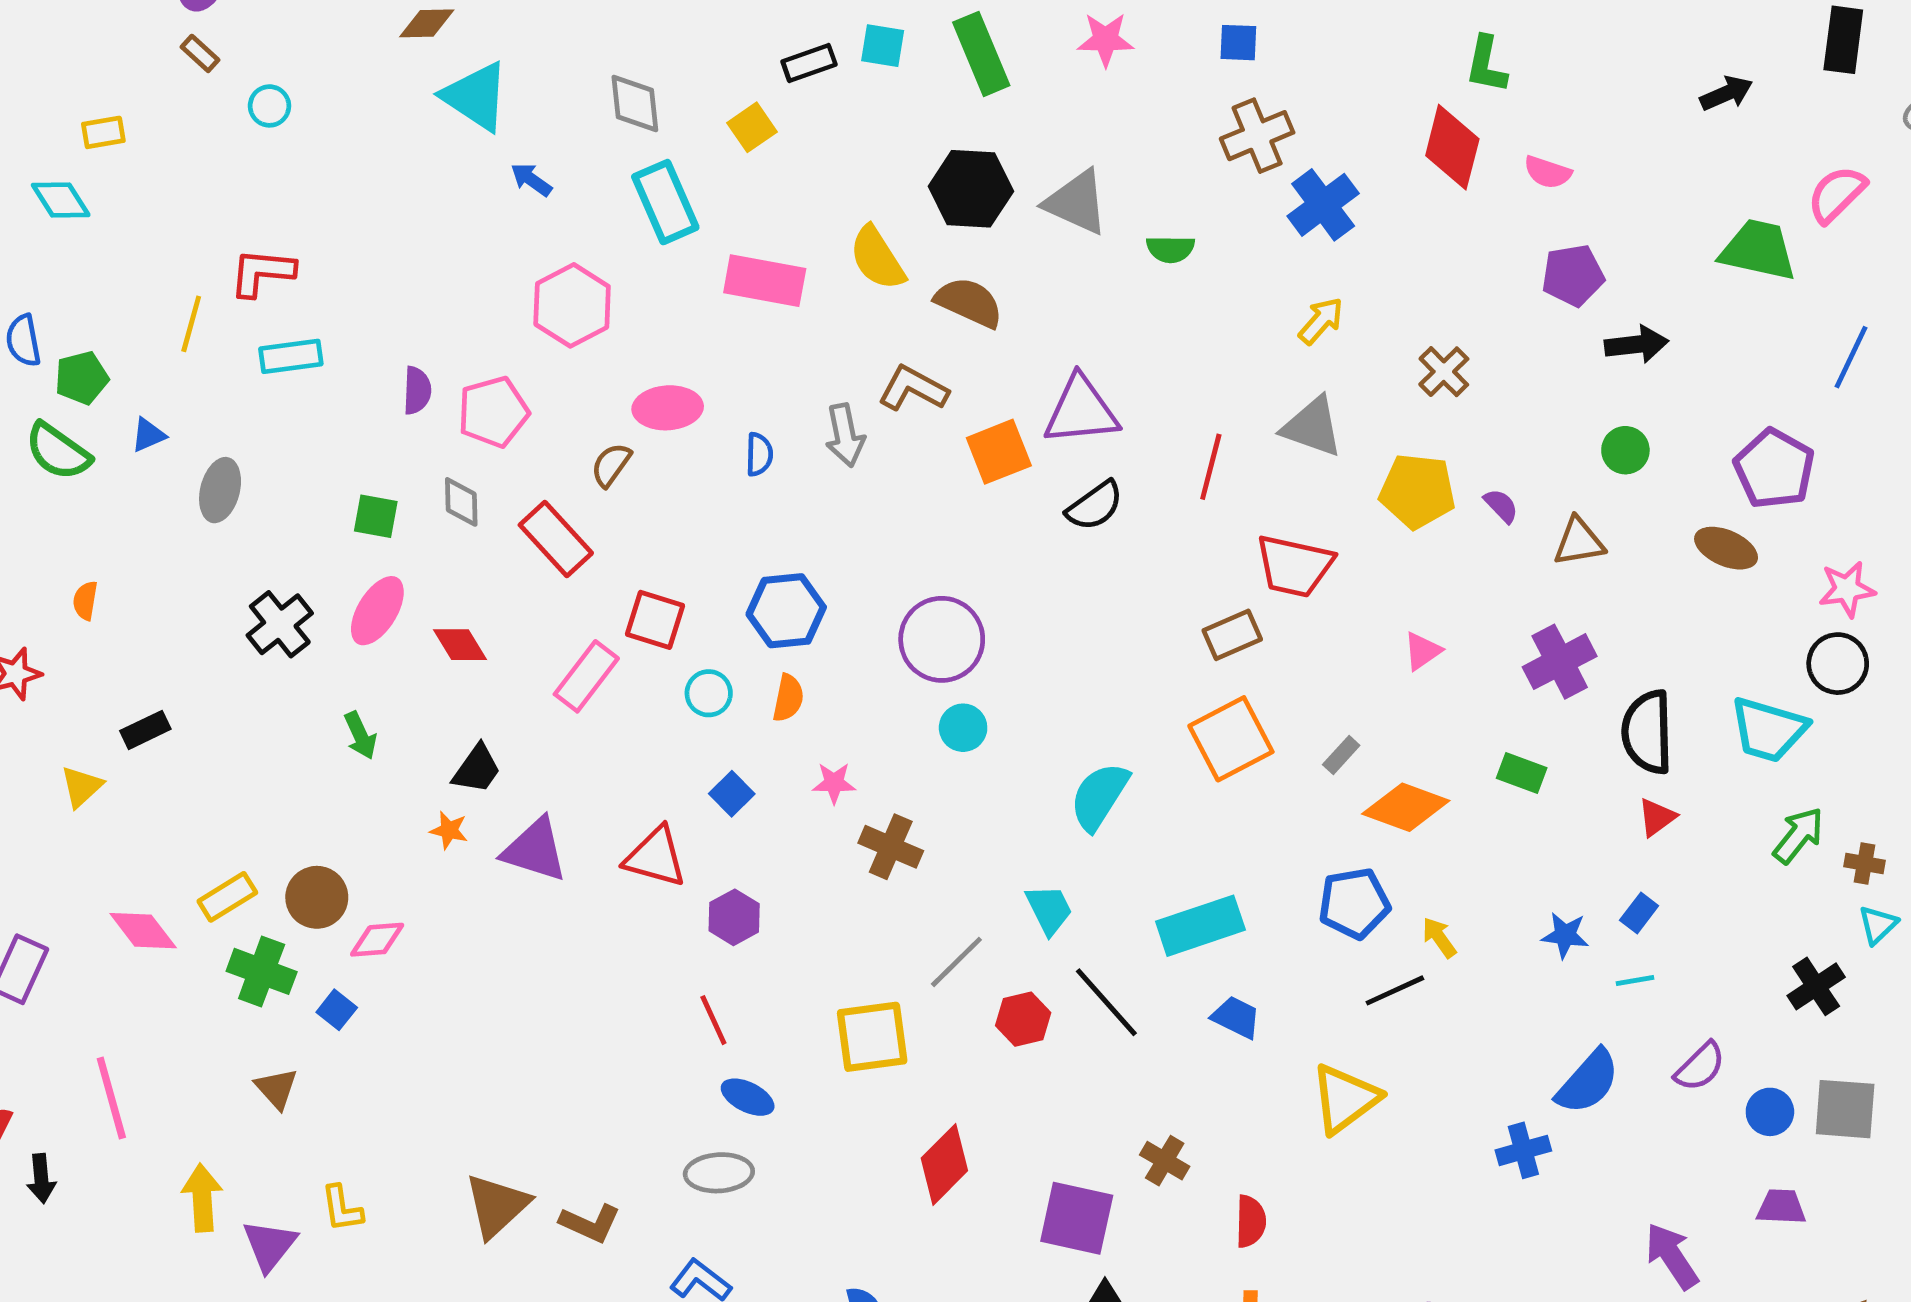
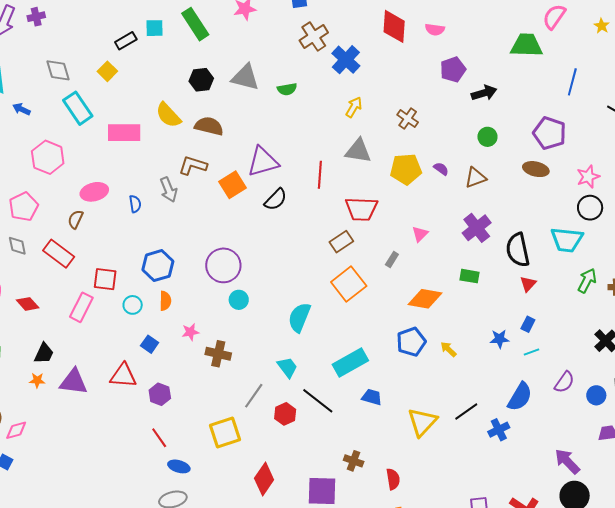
black hexagon: (971, 189) -> (201, 80), size x0.7
gray rectangle: (1341, 755) -> (392, 260), moved
black line: (1395, 990) -> (466, 412), moved

